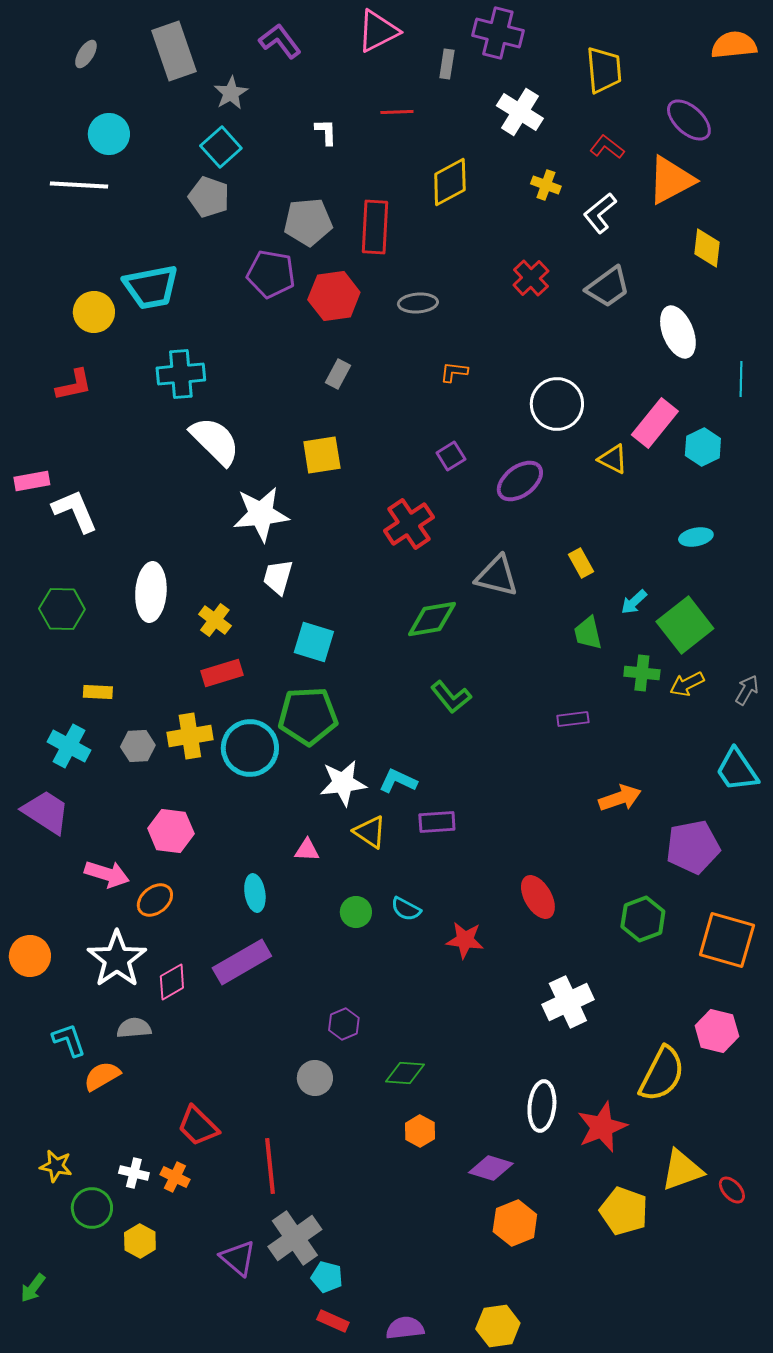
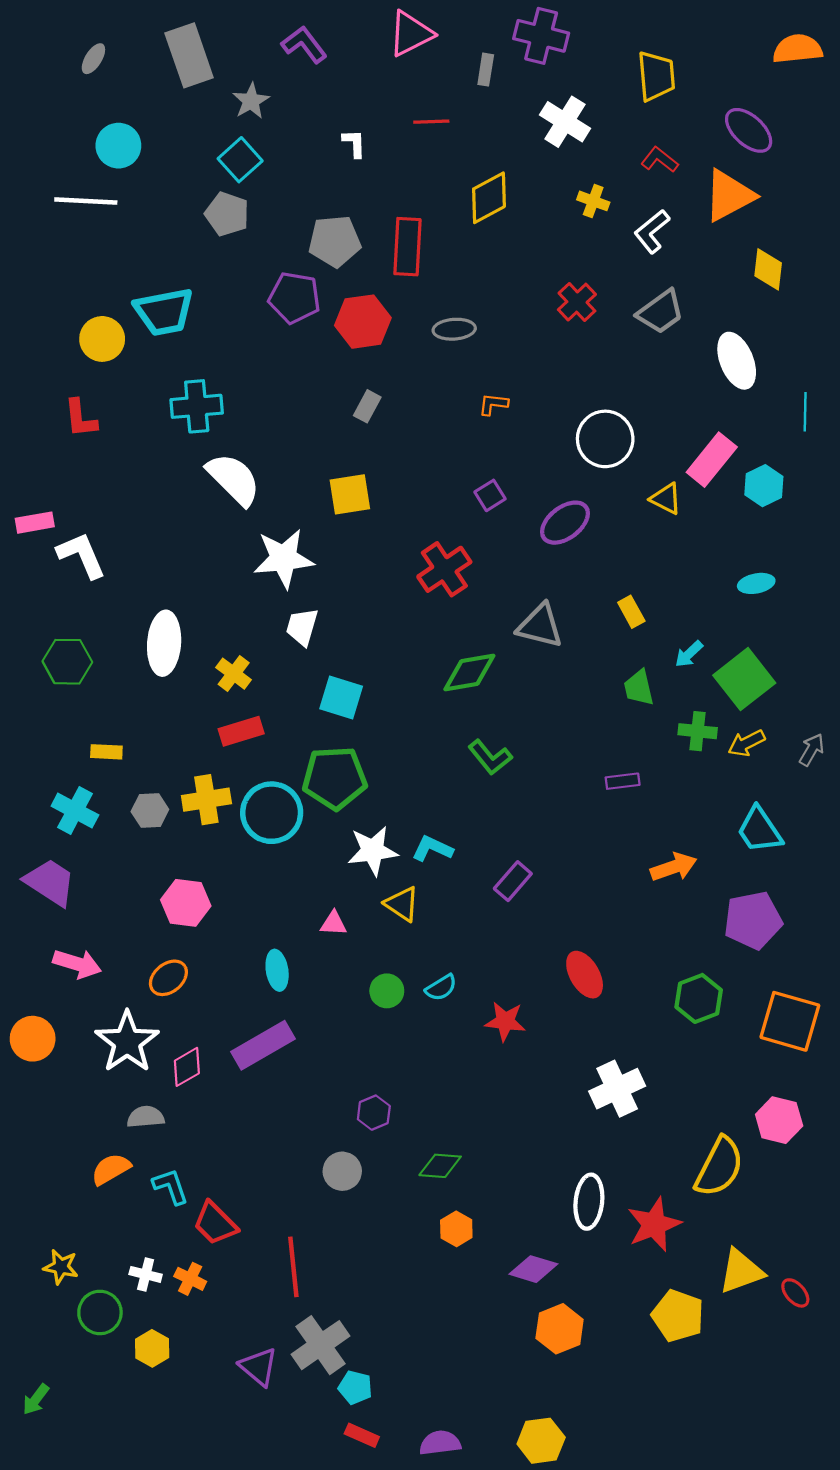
red L-shape: (74, 385) -> (80, 418), turned 96
cyan trapezoid: (737, 770) -> (759, 830), moved
purple rectangle: (437, 822) -> (513, 881), moved, turned -45
pink arrow: (107, 874) -> (77, 964), moved
cyan semicircle: (406, 909) -> (441, 988), turned -60
cyan L-shape: (69, 1040) -> (171, 1186), moved

